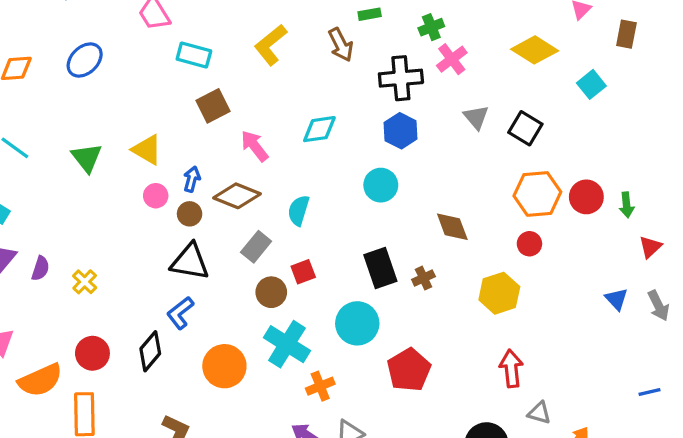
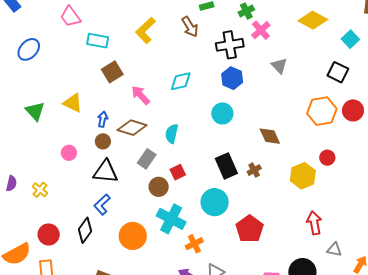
black square: (525, 128) -> (338, 72), moved
pink circle: (156, 196) -> (69, 153), moved
red circle: (529, 244) -> (327, 158), moved

